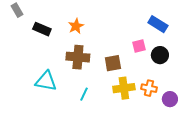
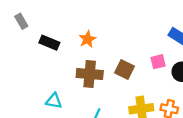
brown square: (113, 63) -> (124, 70), moved, turned 36
cyan triangle: (46, 81) -> (54, 101), size x0.7

